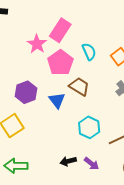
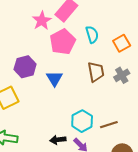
brown trapezoid: (79, 87) -> (96, 72), moved, turned 40
cyan hexagon: (89, 127) -> (82, 121), moved

